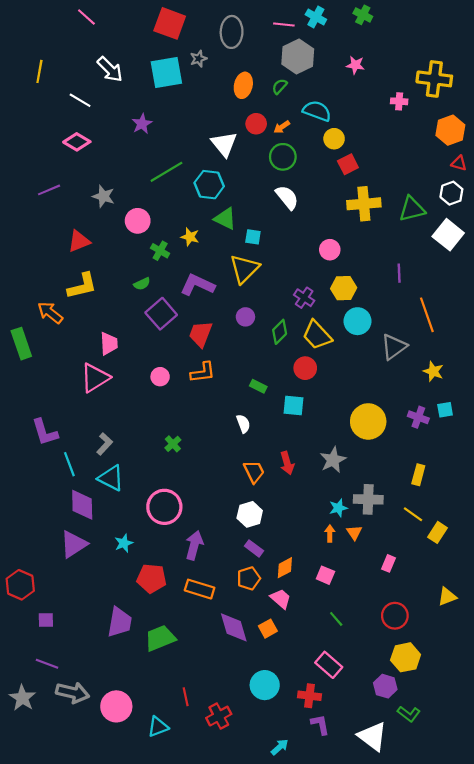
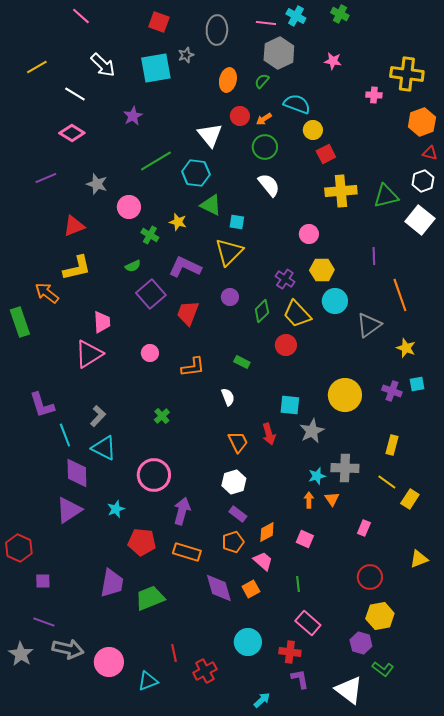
red square: (170, 23) -> (159, 22), size x0.7
yellow line: (39, 71) -> (37, 67), turned 50
orange L-shape: (203, 372) -> (193, 367), moved
cyan square: (293, 405) -> (290, 405), moved
green line: (336, 619) -> (298, 584), moved, turned 35

